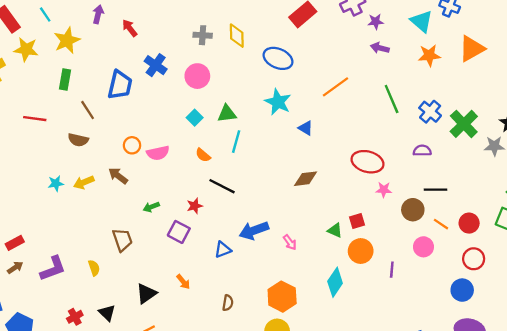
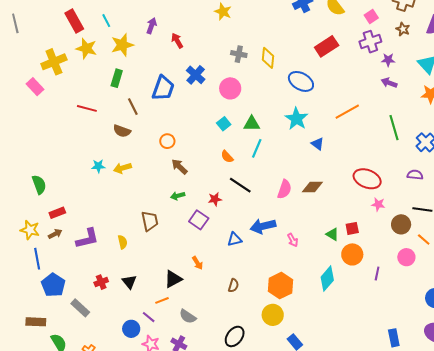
pink semicircle: (158, 153) -> (284, 189), moved, turned -66
brown arrow: (118, 176) -> (179, 167), moved
black triangle: (146, 294) -> (173, 279), moved

